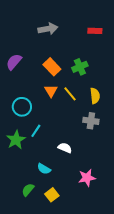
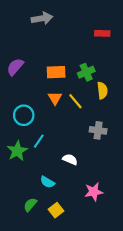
gray arrow: (48, 29) -> (42, 18), moved
orange rectangle: (52, 67) -> (56, 72), turned -48
yellow semicircle: (95, 96) -> (102, 90), moved

